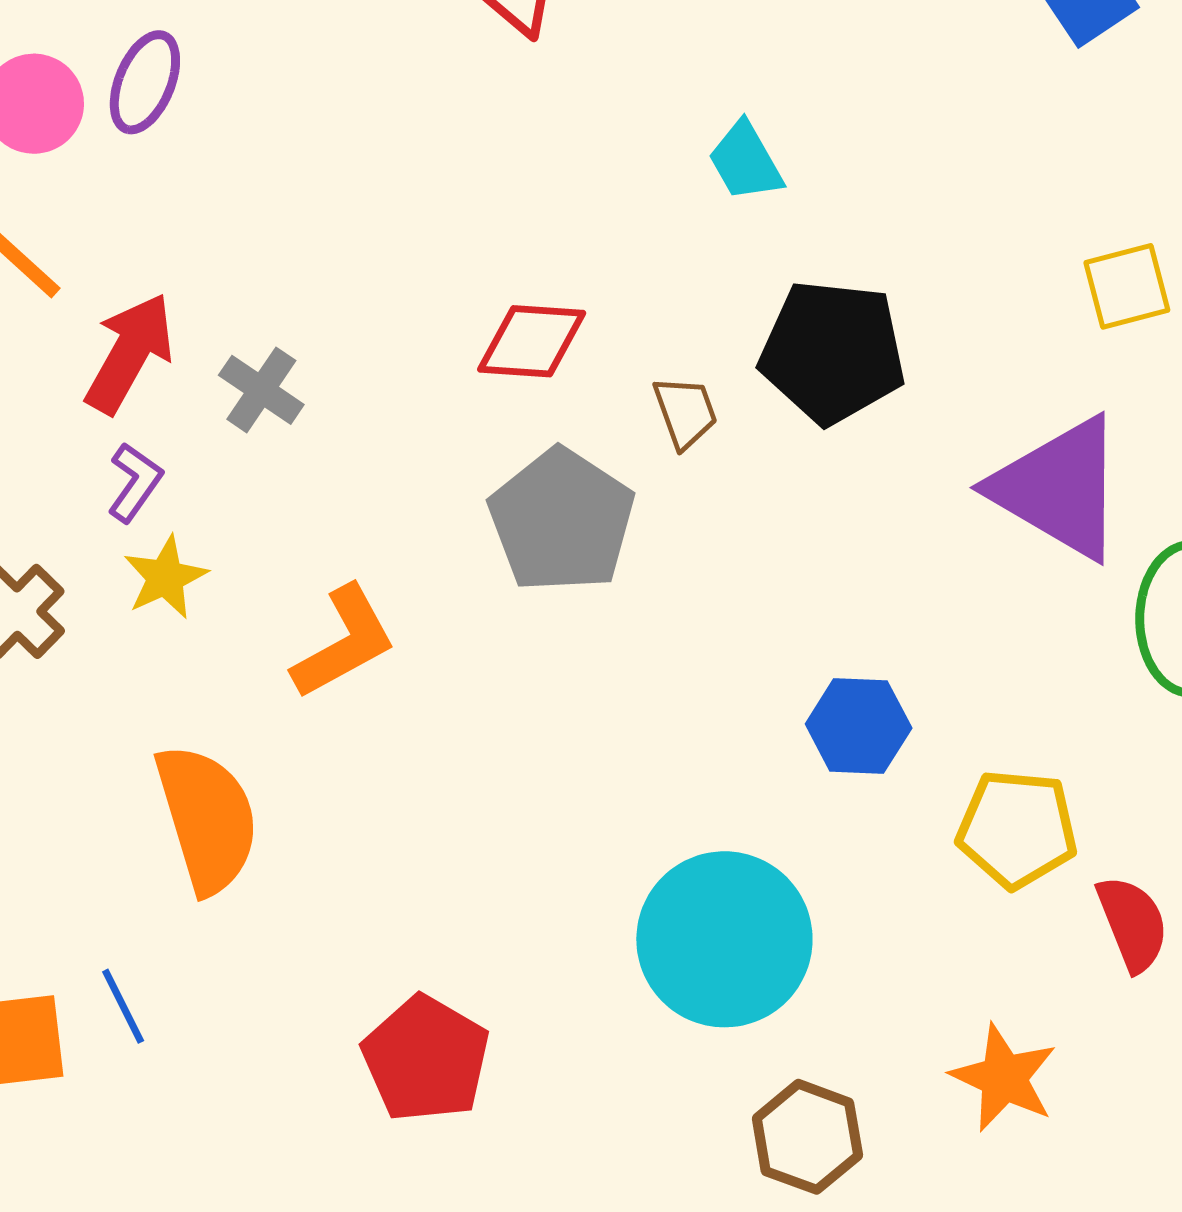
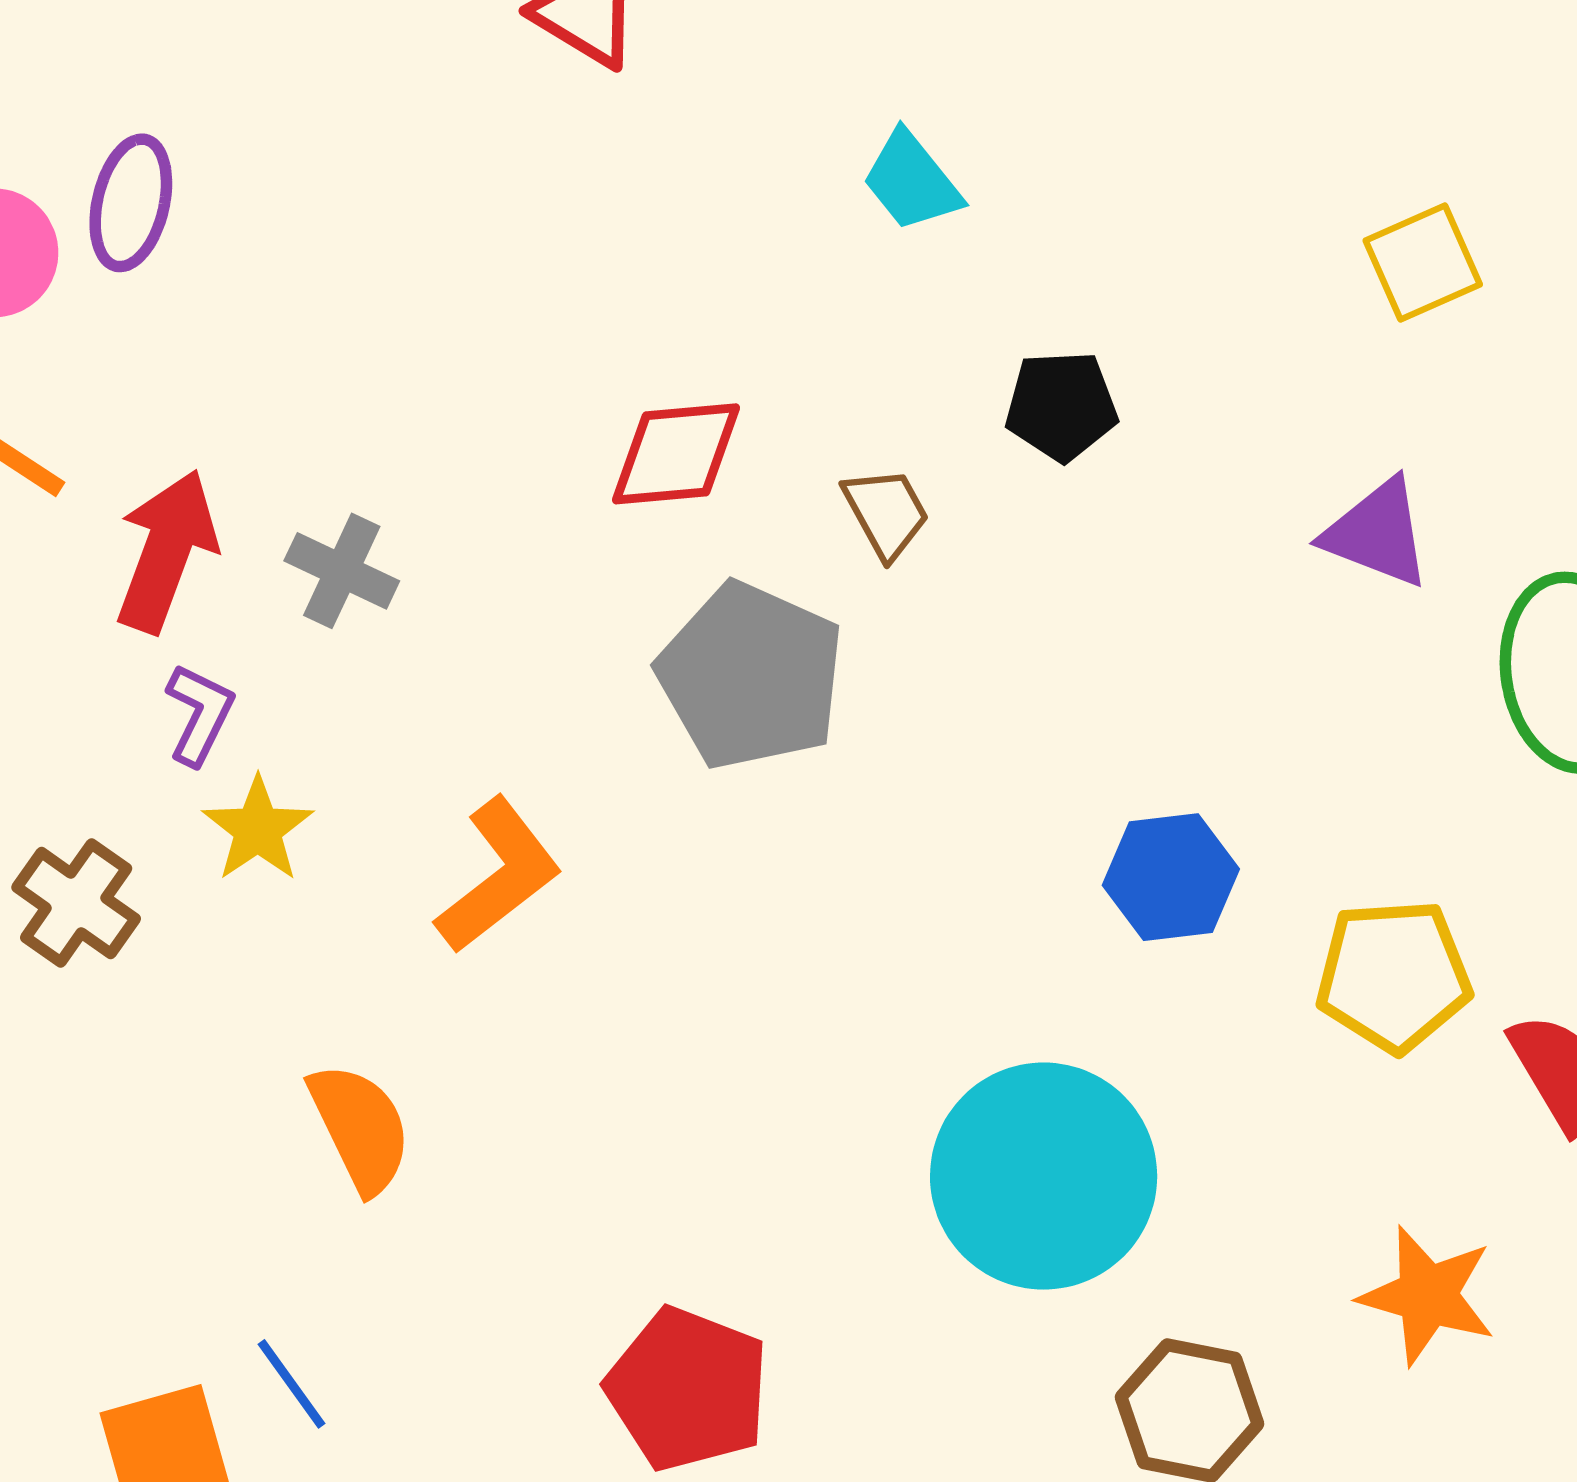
black pentagon: (833, 352) -> (1061, 406), size x0.6
purple triangle: (1059, 488) -> (1377, 533), size x0.6
orange semicircle: (207, 819) -> (360, 1128), size x0.7

